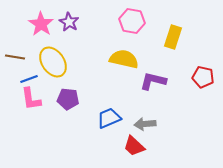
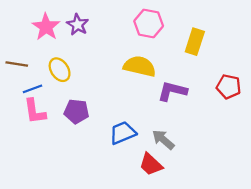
yellow ellipse: (53, 62) -> (60, 70), size x0.7
gray arrow: (145, 124) -> (163, 140), turned 45

